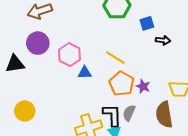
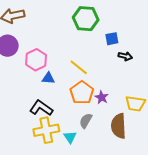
black L-shape: (112, 115) -> (41, 108), moved, turned -60

